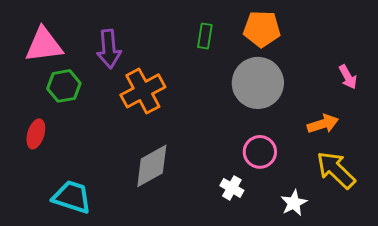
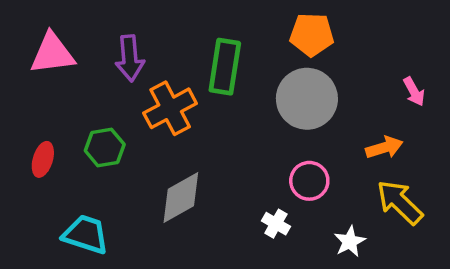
green rectangle: (205, 36) -> (225, 67), moved, size x1.8
green hexagon: (64, 86) -> (105, 148), moved

